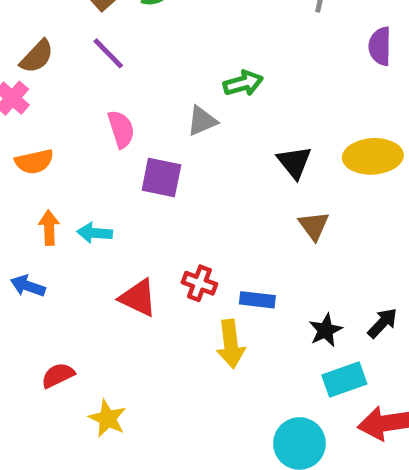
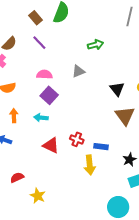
green arrow: (243, 83) -> (95, 45), moved
pink semicircle: (121, 129) -> (44, 74), turned -70
purple square: (161, 178) -> (49, 95), moved, turned 30
brown triangle: (314, 226) -> (125, 116), size x1.5
cyan arrow: (95, 233) -> (41, 118), moved

